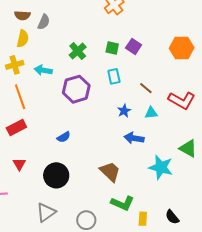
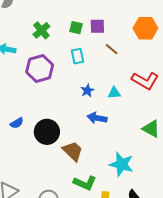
purple square: (134, 46) -> (97, 26), turned -35
brown line: (146, 88) -> (112, 49), moved
blue semicircle: (64, 137) -> (17, 123), moved
cyan star: (161, 167) -> (121, 164), moved
black circle: (56, 175) -> (47, 132), moved

